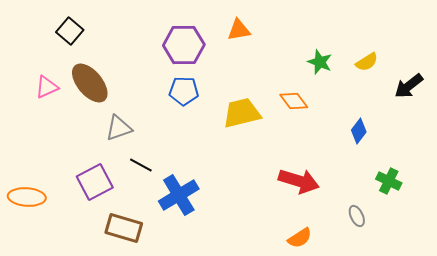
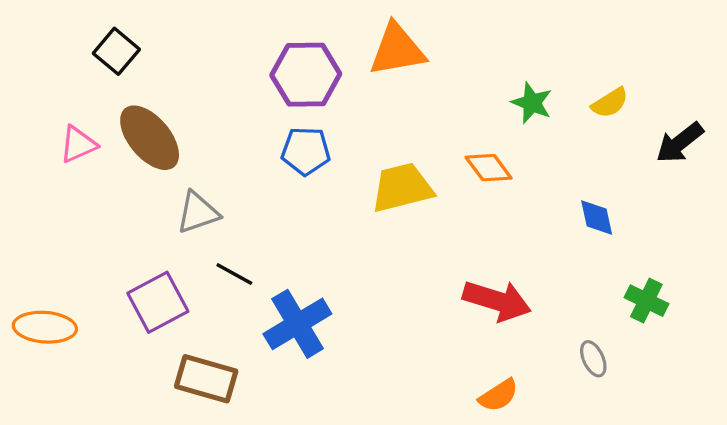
orange triangle: (239, 30) -> (397, 50), size x1.5
blue diamond: (359, 131) -> (597, 217), turned -50

